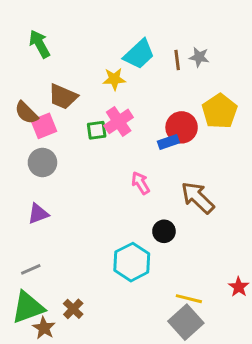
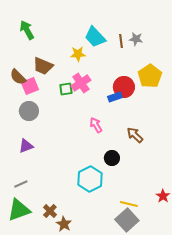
cyan trapezoid: (139, 54) -> (95, 37), turned 90
brown arrow: (198, 198) -> (135, 135), size x0.7
brown star: (44, 328) -> (64, 224), moved

